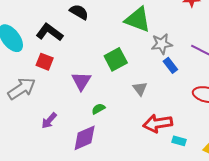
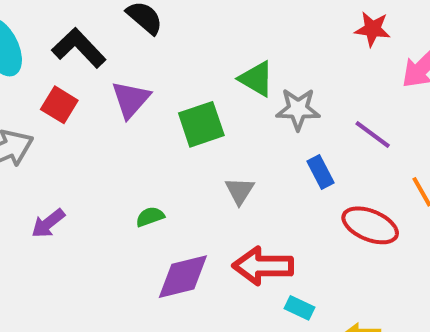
green triangle: (138, 20) -> (256, 79), moved, size x0.7
blue rectangle: (170, 65) -> (320, 172), moved
purple triangle: (81, 81) -> (131, 99), moved
purple diamond: (85, 138) -> (183, 277), moved

